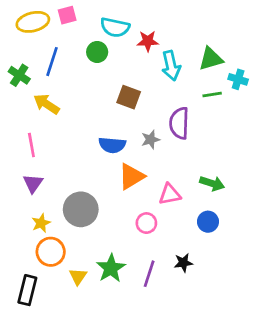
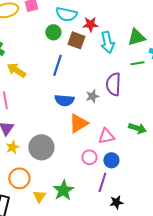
blue line: (52, 62) -> (57, 65), moved
brown square: (129, 97) -> (76, 40), moved
blue circle: (208, 222) -> (111, 160), moved
yellow star: (41, 223) -> (12, 147), moved
black star: (183, 263) -> (116, 202), moved
purple line: (149, 274) -> (102, 182), moved

